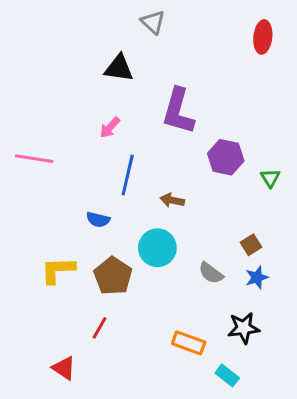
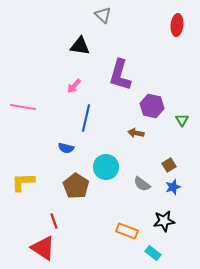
brown arrow: (172, 200) -> (136, 133), moved
yellow L-shape: (58, 270) -> (23, 182), moved
red line: (99, 328) -> (54, 221), moved, turned -49
red triangle: (64, 368) -> (43, 248), size x1.5

